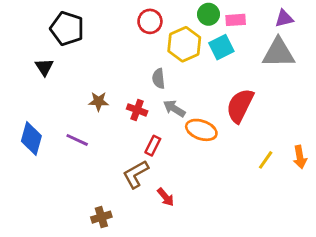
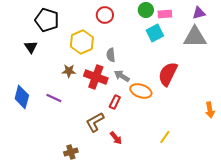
yellow hexagon: (184, 44) -> (82, 42), moved
red cross: (137, 110) -> (96, 77), size x1.6
red rectangle: (153, 146) -> (115, 102), moved
yellow line: (266, 160) -> (165, 137), moved

